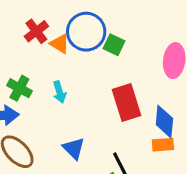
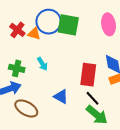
green square: (114, 45) -> (68, 25), size x1.6
red rectangle: (127, 102) -> (88, 75), moved, turned 40

